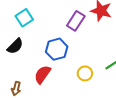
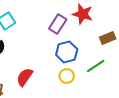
blue hexagon: (57, 49) -> (67, 52), moved

